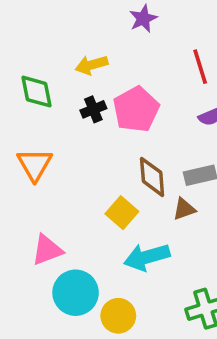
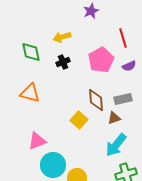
pink pentagon: (136, 109) -> (101, 60), moved
orange triangle: (35, 165) -> (30, 93), turned -45
cyan arrow: (147, 257) -> (116, 145), moved, turned -35

